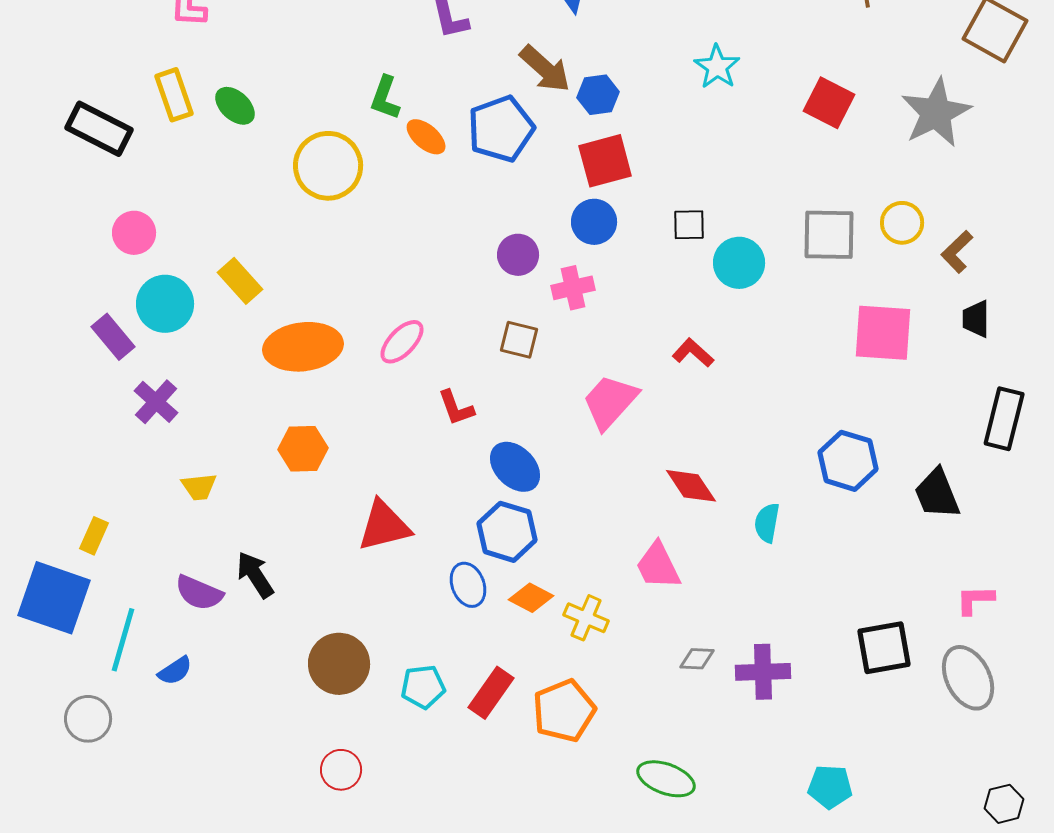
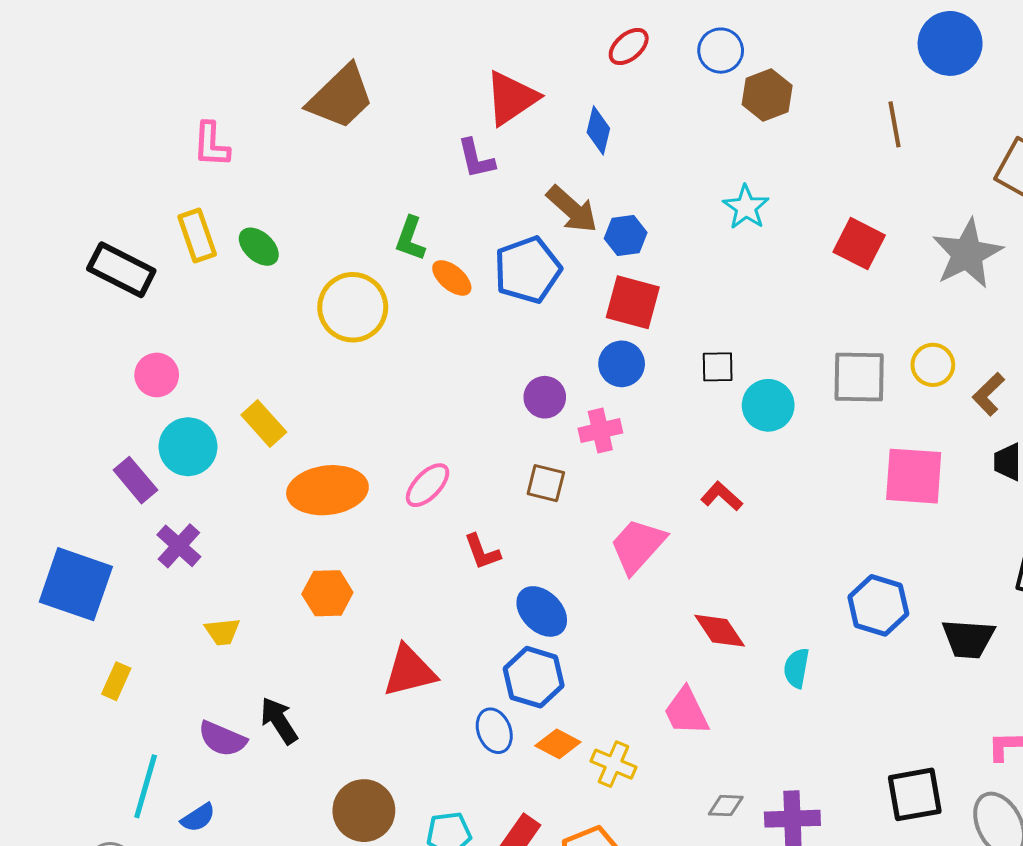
red square: (605, 161) -> (633, 302), turned 30
black trapezoid: (937, 494) -> (968, 639), turned -64
blue square: (54, 598) -> (76, 584), moved

